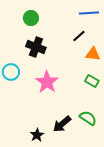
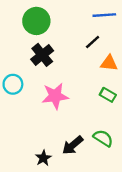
green circle: (31, 18) -> (36, 21), size x1.5
black cross: (36, 47) -> (42, 55), turned 30
pink star: (47, 82) -> (55, 96), turned 30

